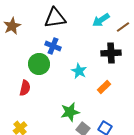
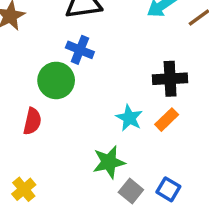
black cross: (111, 53) -> (170, 79), moved
cyan star: (79, 71) -> (129, 118), moved

